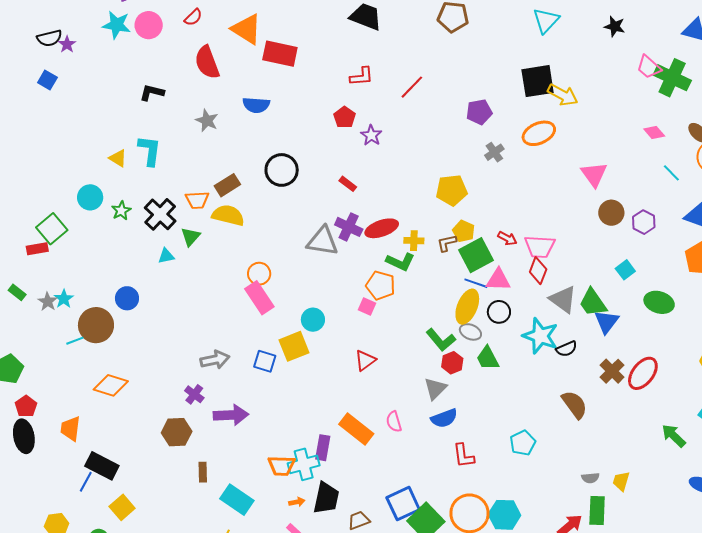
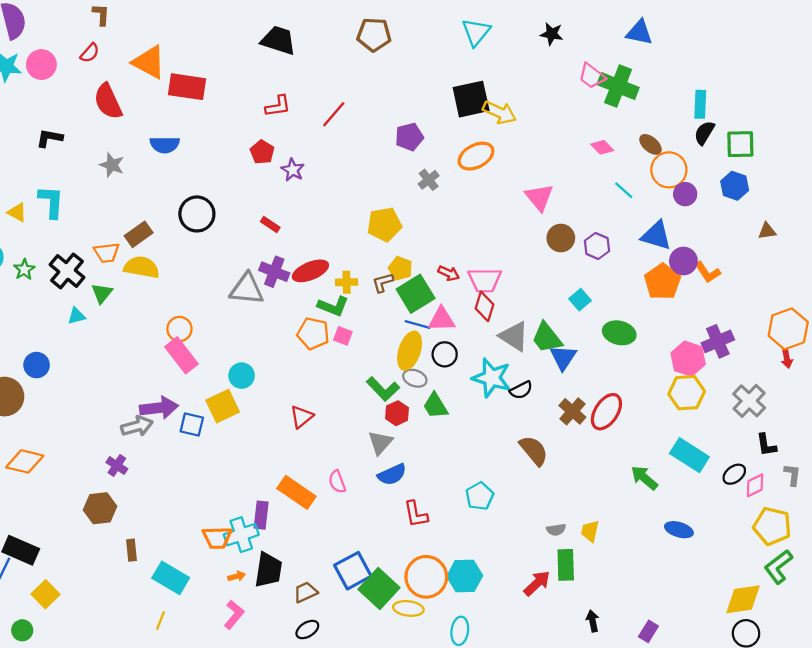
pink square: (367, 306) -> (343, 336), moved
purple arrow: (231, 415) -> (159, 408), moved

